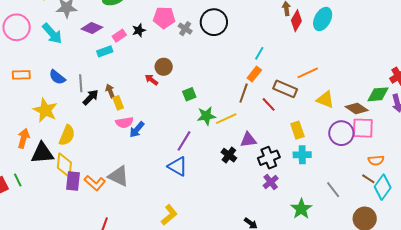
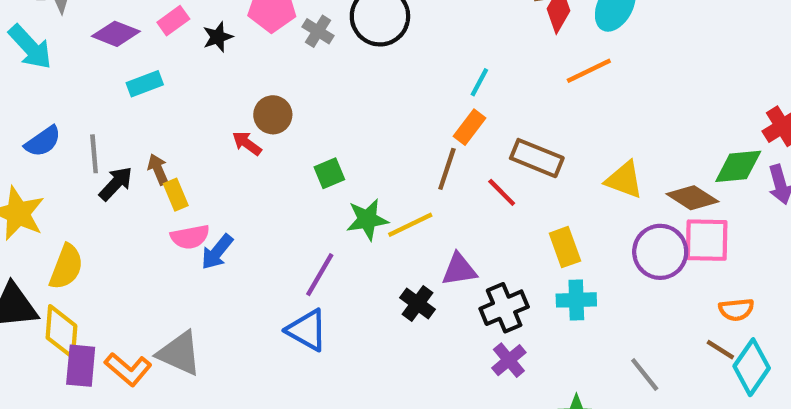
pink rectangle: (119, 36) -> (173, 21), moved
orange line: (308, 73) -> (589, 71), moved
blue semicircle: (57, 77) -> (43, 141), turned -72

